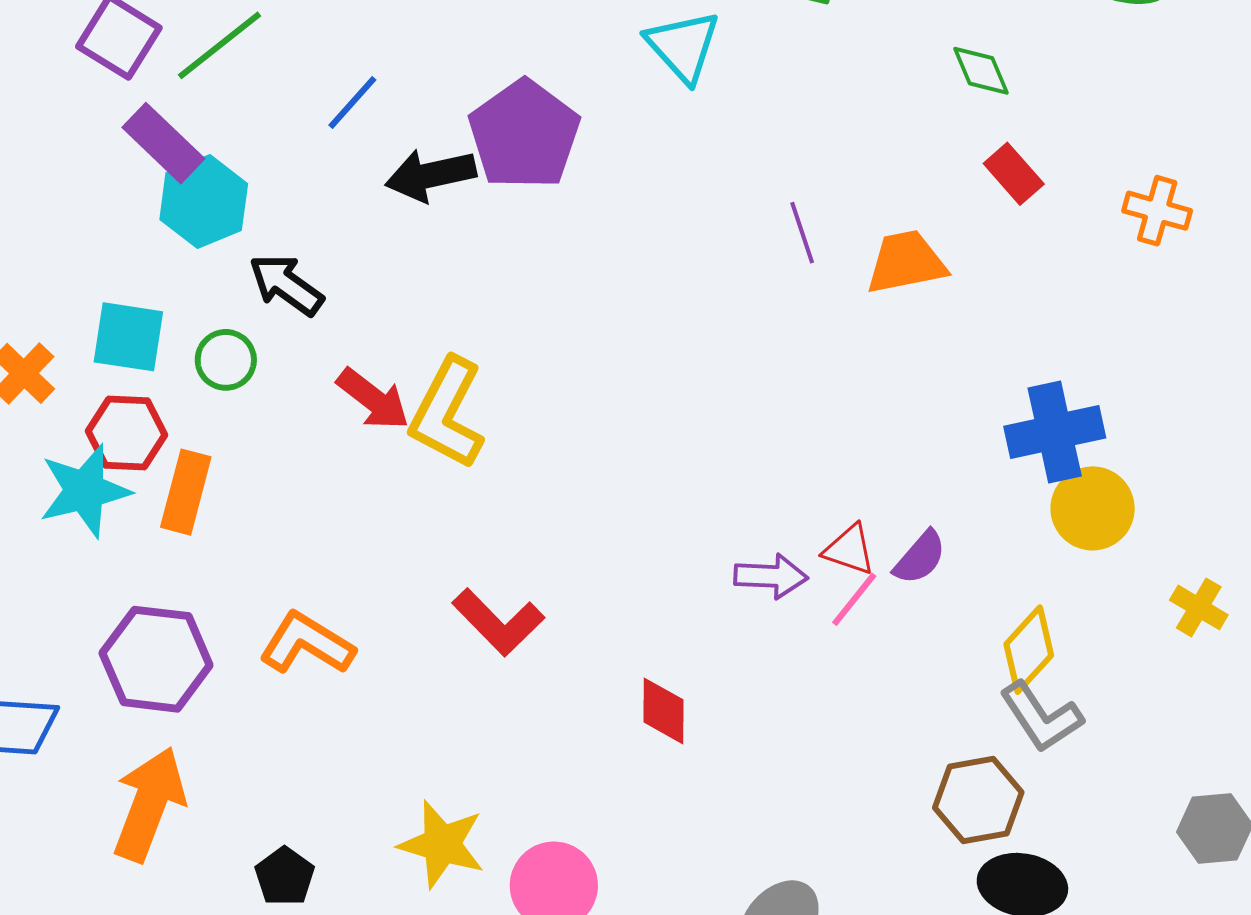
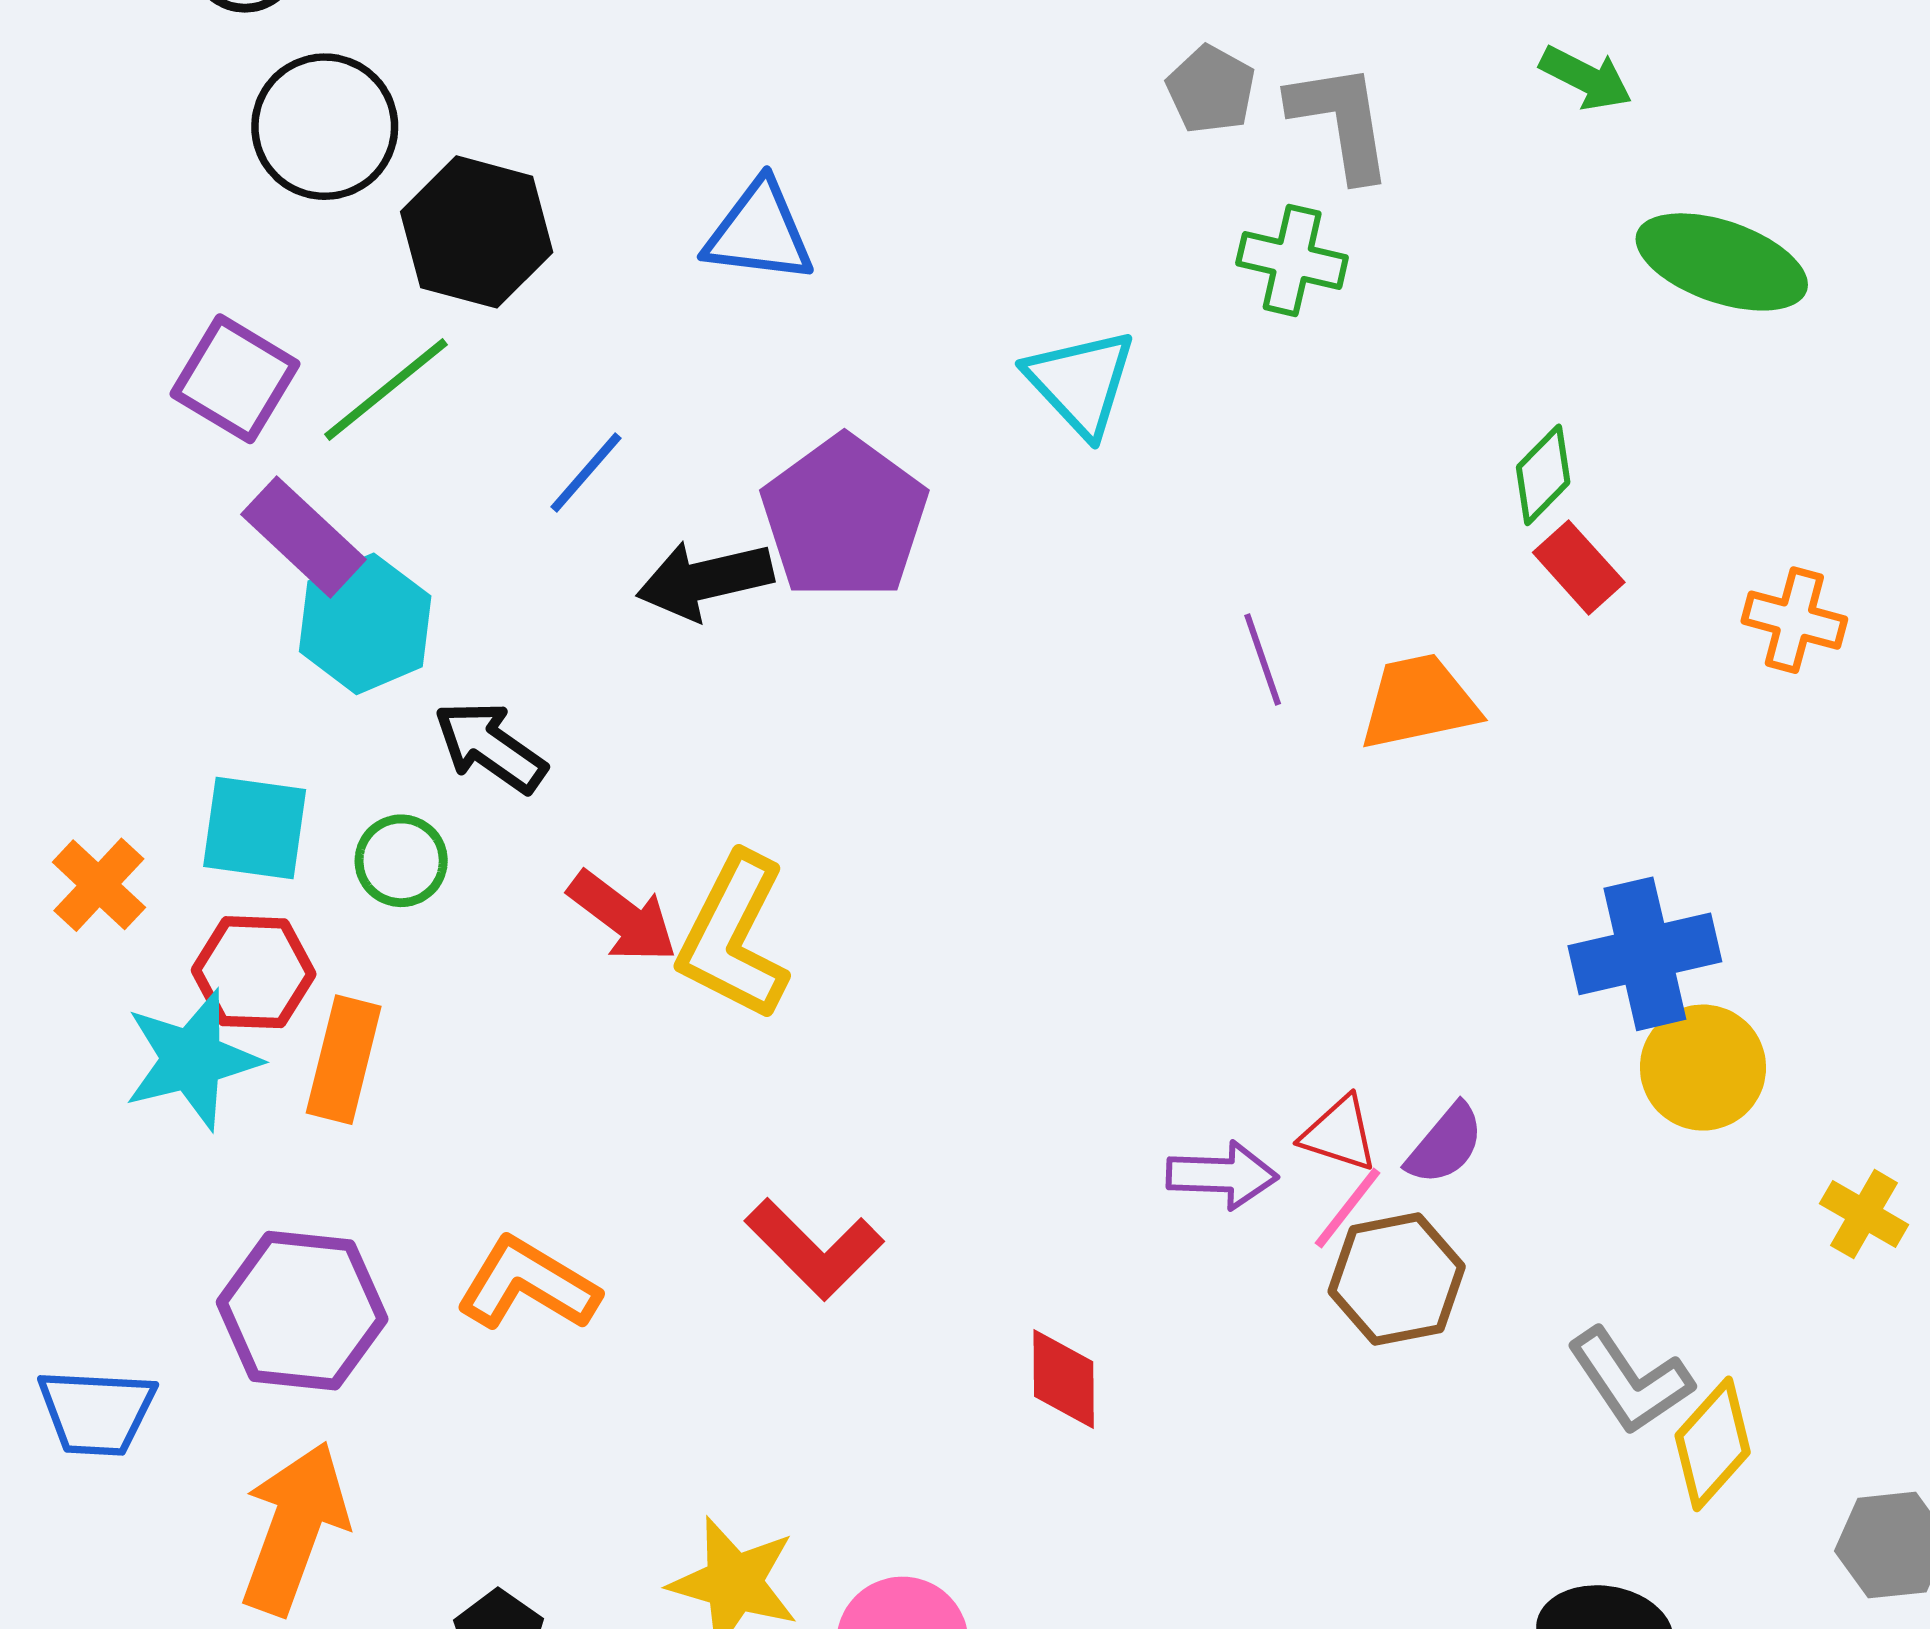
green diamond: (981, 71) -> (1543, 475), moved, turned 68
yellow diamond: (1029, 650) -> (1713, 1444), moved
brown hexagon: (978, 800) -> (1397, 1279), moved

